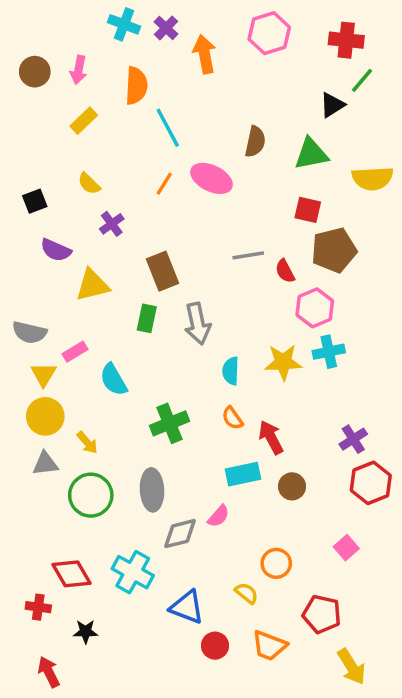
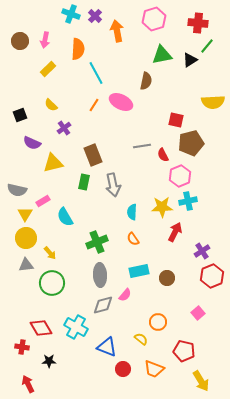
green triangle: (311, 154) -> (162, 55), moved
red arrow: (271, 437) -> (175, 232), moved, turned 54
gray ellipse: (152, 490) -> (100, 275), moved

